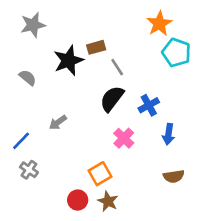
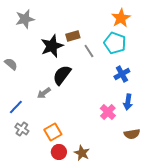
cyan pentagon: (176, 53) -> (115, 43), moved
gray semicircle: (28, 78) -> (11, 64), moved
black semicircle: (112, 99) -> (62, 75), moved
blue cross: (149, 105) -> (122, 74), moved
pink cross: (124, 138) -> (108, 112), moved
orange square: (100, 174) -> (53, 132), moved

